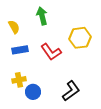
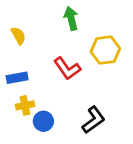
green arrow: (42, 16) -> (71, 18), moved
blue rectangle: (20, 50) -> (17, 78), moved

